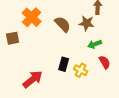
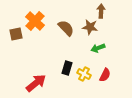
brown square: (13, 38) -> (16, 34), moved
red semicircle: (105, 62) -> (105, 75), moved, turned 56

